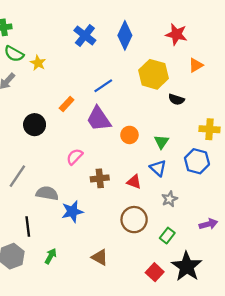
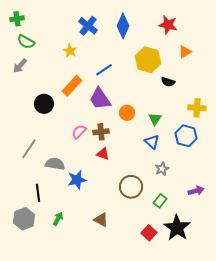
yellow star: (38, 63) -> (70, 51), moved
orange rectangle: (67, 104) -> (72, 86), size x1.5
brown cross: (100, 178) -> (101, 132), moved
red triangle: (134, 182) -> (103, 154), moved

